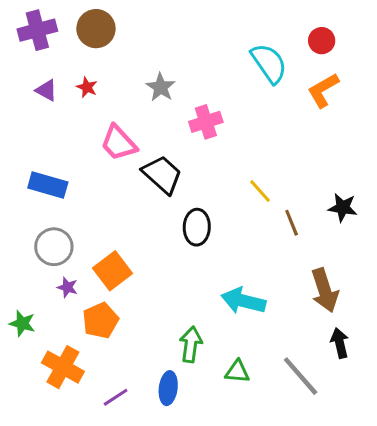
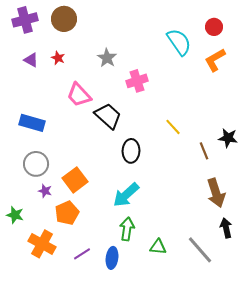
brown line: (292, 223) -> (204, 151), moved
cyan arrow: (243, 301) -> (126, 195), moved, turned -56
purple line: (116, 397) -> (82, 254), moved

